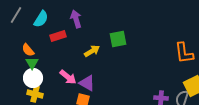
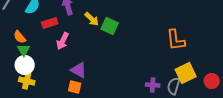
green square: (118, 39) -> (110, 26), turned 36
yellow arrow: (92, 51) -> (92, 19), moved, turned 77
pink arrow: (68, 77) -> (63, 41), moved, turned 78

